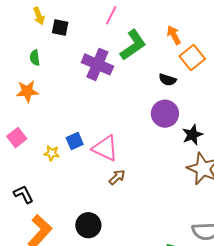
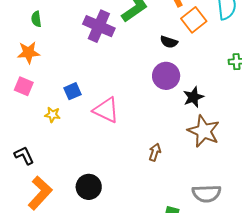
pink square: (17, 138) -> (24, 86), moved, turned -30
blue square: (75, 141) -> (72, 91), moved
brown arrow: (117, 177) -> (155, 152), moved, turned -30

